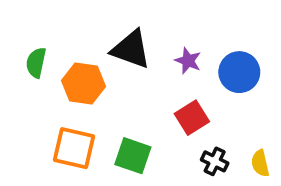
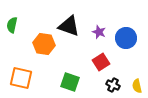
green semicircle: (36, 63) -> (12, 25), moved
orange square: (74, 148) -> (21, 78), moved

